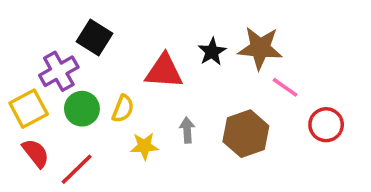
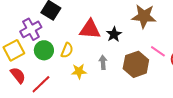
black star: (212, 52) -> (114, 34), moved
pink line: (285, 87) -> (158, 51), moved

